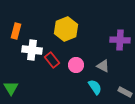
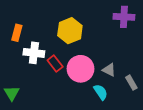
purple cross: (120, 40) -> (124, 17), moved
pink circle: (76, 65) -> (81, 69), size x1.6
gray rectangle: (125, 92) -> (131, 83), moved, turned 32

